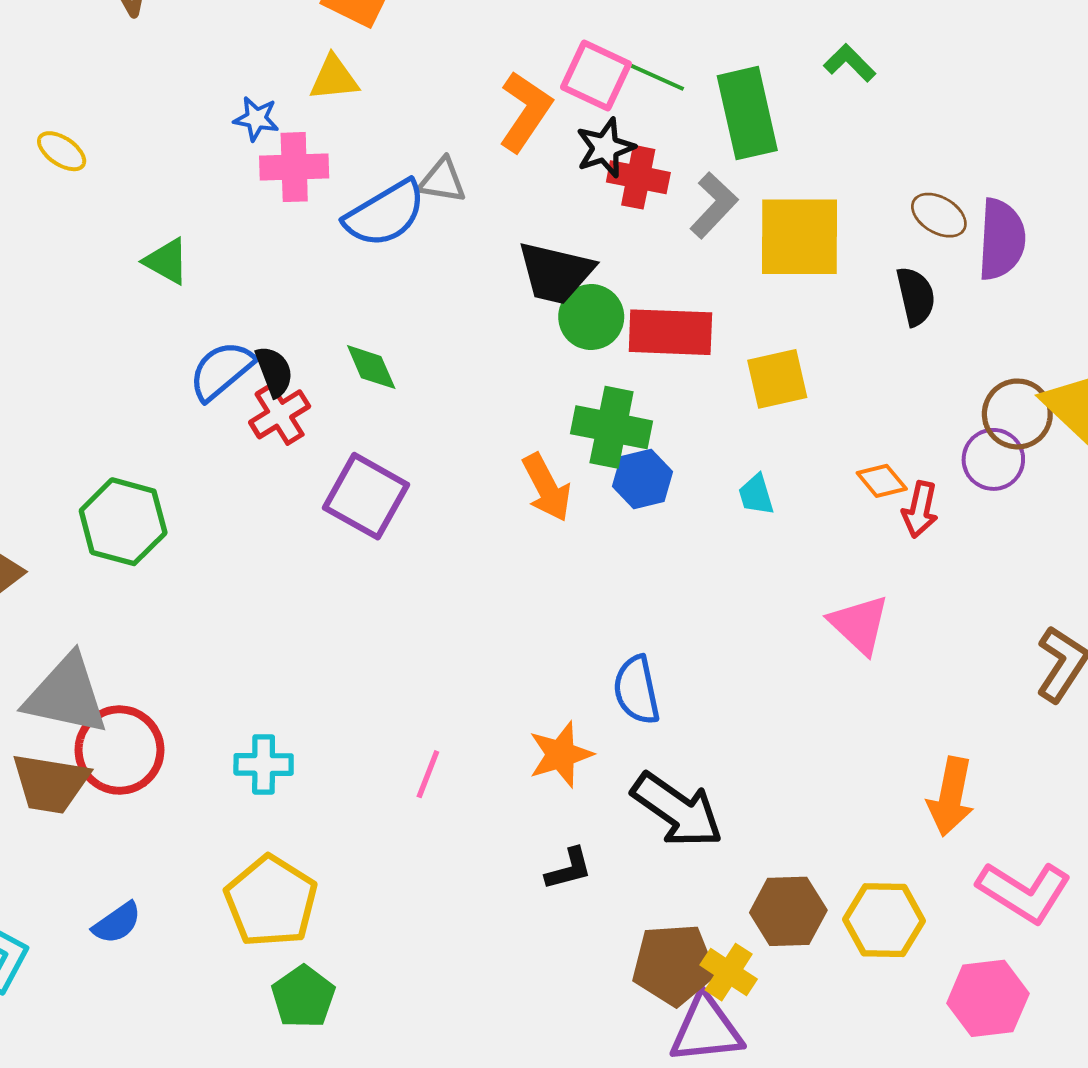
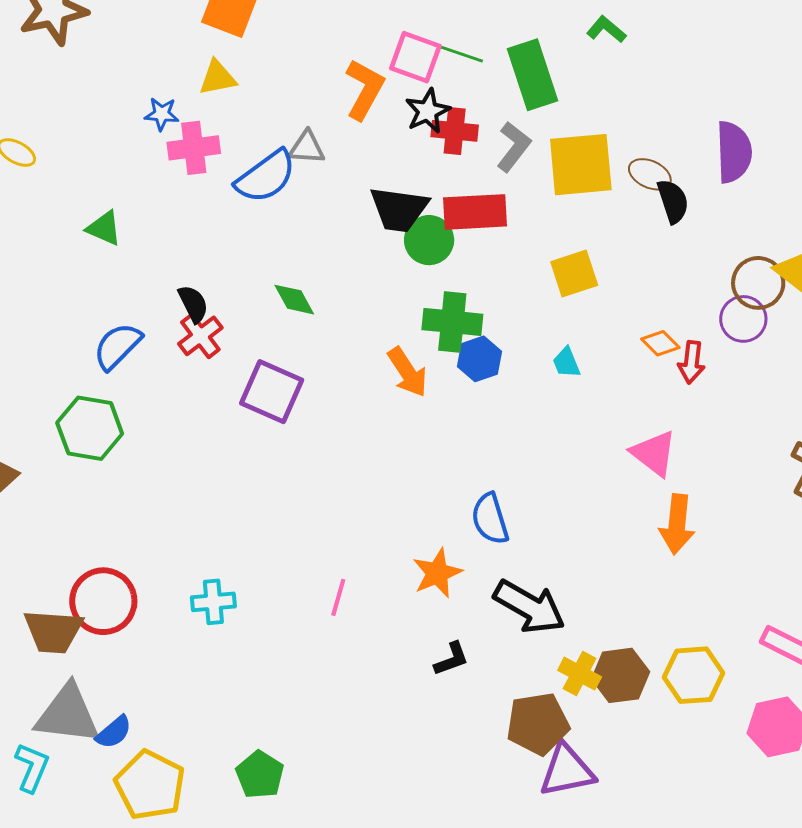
brown ellipse: (939, 215) -> (650, 174), moved
red rectangle: (670, 332) -> (475, 212), moved
green diamond: (371, 367) -> (294, 300), moved
blue semicircle: (221, 371) -> (117, 346), moved
gray triangle: (66, 695) -> (68, 714), moved
orange arrow: (951, 797) -> (677, 524), moved
yellow pentagon: (271, 901) -> (150, 785), moved
yellow cross: (729, 972) -> (580, 674), moved

